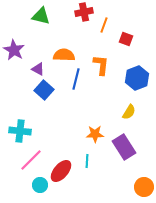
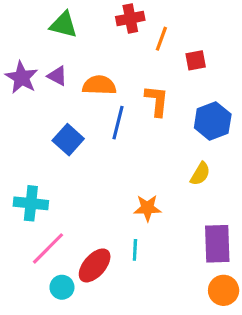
red square: (126, 39) -> (196, 60), turned -32
purple triangle: (38, 69) -> (57, 76), moved
purple rectangle: (124, 147) -> (217, 244), moved, turned 30

